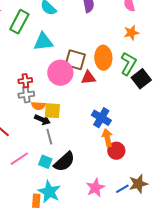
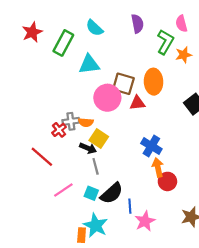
green L-shape: (128, 64) -> (165, 42), moved
red cross: (25, 81) -> (59, 130), moved, turned -32
orange semicircle: (38, 106) -> (86, 122), moved
yellow square: (52, 111) -> (99, 138), turned 30
blue line: (122, 189) -> (130, 206), moved, turned -64

